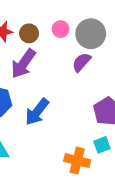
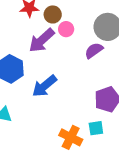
pink circle: (61, 29) -> (66, 29), moved

